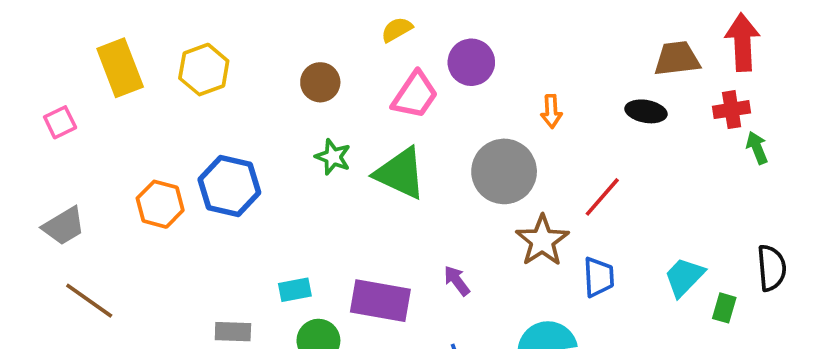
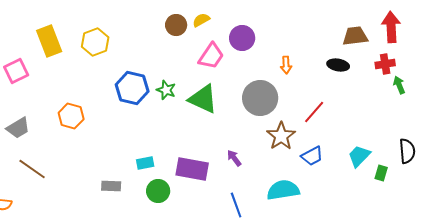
brown circle: (320, 82) -> (176, 25), moved
pink square: (60, 122) -> (16, 71), size x1.4
blue hexagon: (229, 186) -> (132, 88), moved
blue trapezoid: (599, 277) -> (312, 156), turned 65

